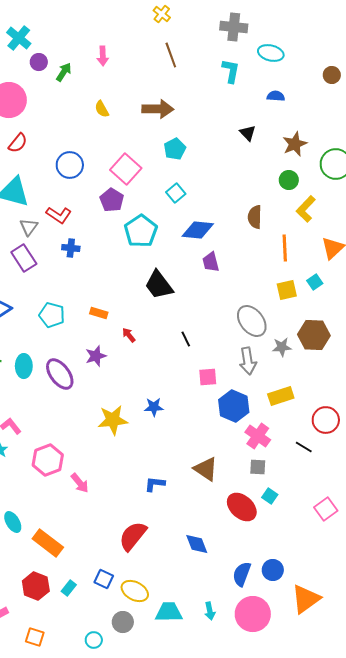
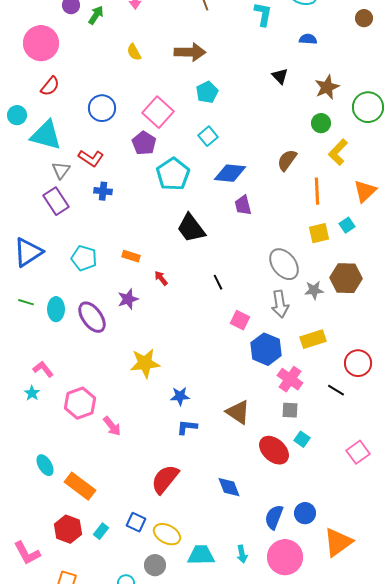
brown semicircle: (255, 217) -> (287, 160), turned 35
pink square: (208, 377) -> (240, 320), turned 30
blue star: (154, 407) -> (180, 396), moved

